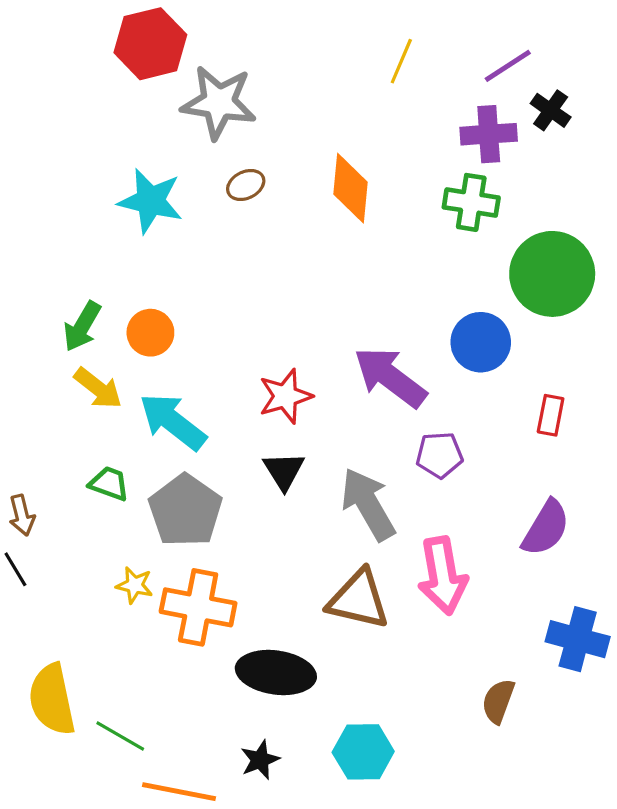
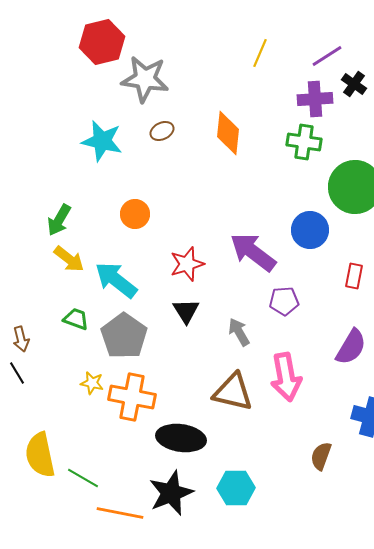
orange circle: (150, 333) -> (135, 214), moved
gray arrow: (368, 504) -> (239, 332), size x0.6
black star: (260, 760) -> (171, 493), size x1.8

